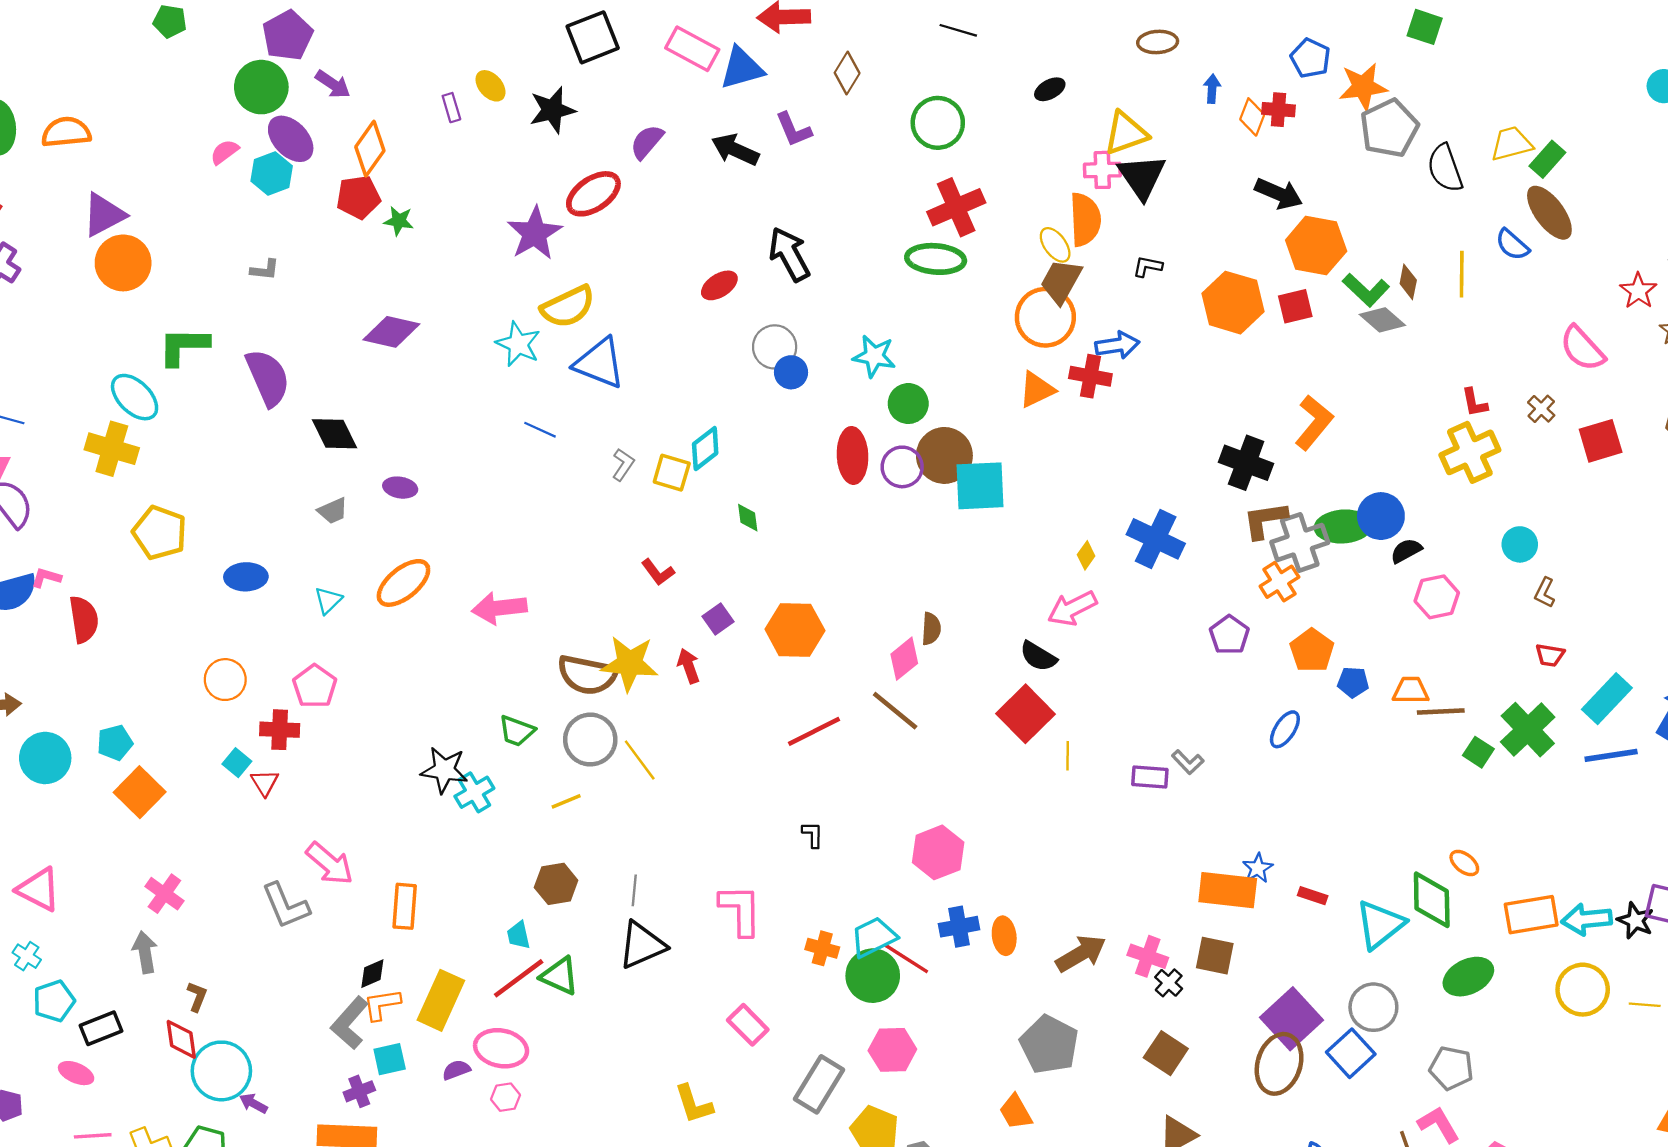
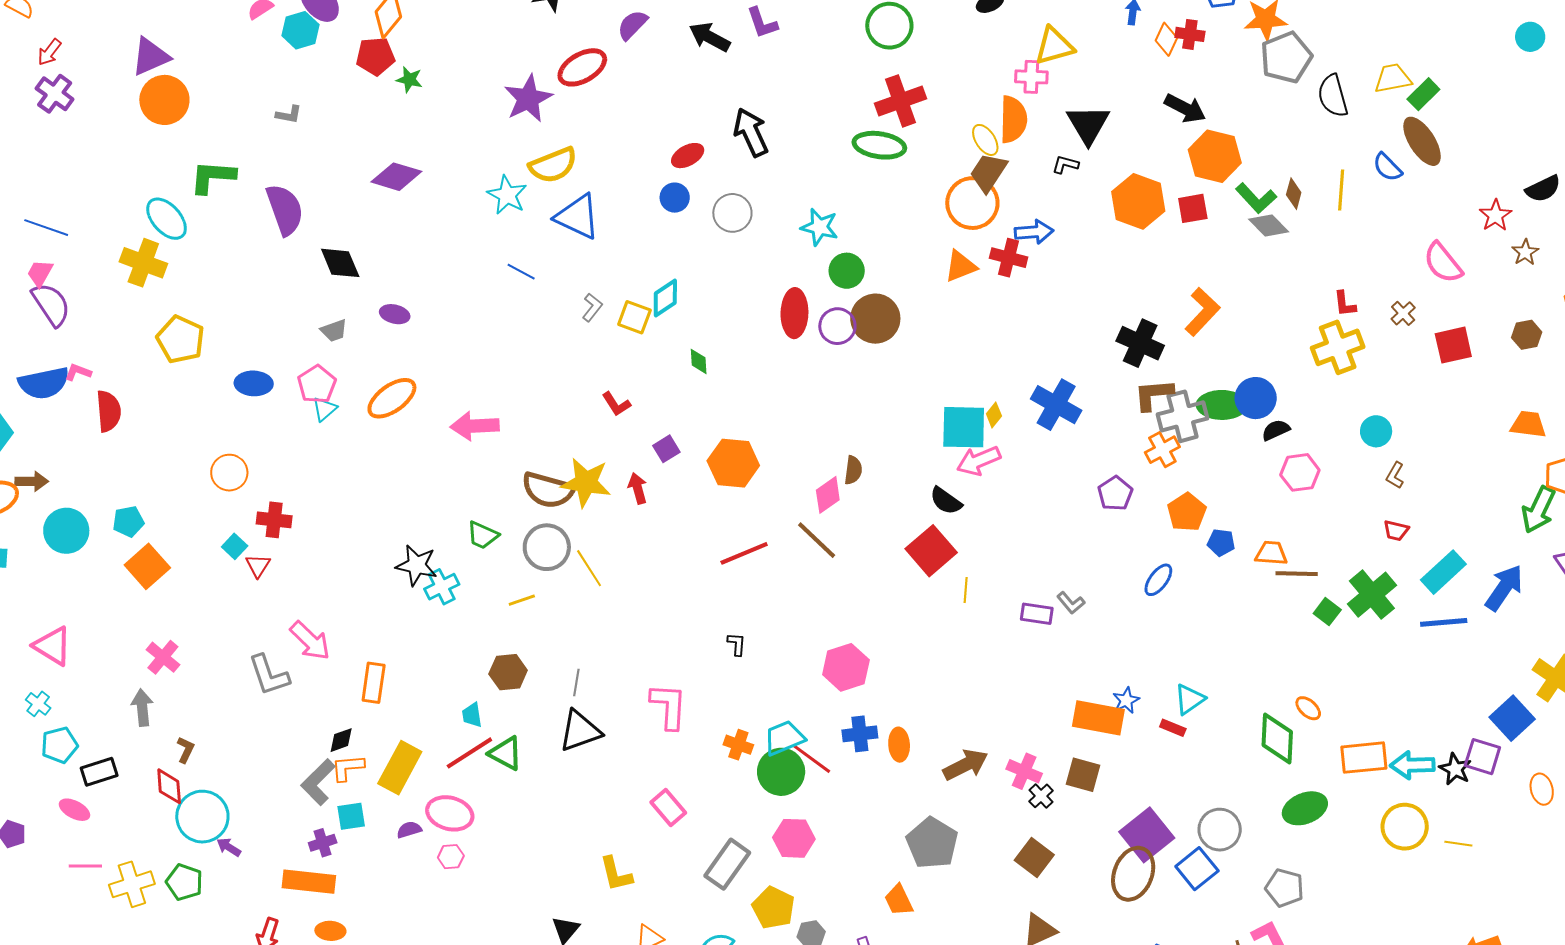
black triangle: (1142, 177) -> (1088, 124), moved
blue circle: (791, 372) -> (675, 198), moved
cyan square: (980, 486) -> (964, 427), moved
pink pentagon: (315, 686) -> (317, 384), moved
cyan triangle: (1380, 925) -> (1189, 699), moved, size x0.7

